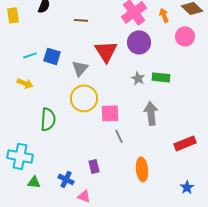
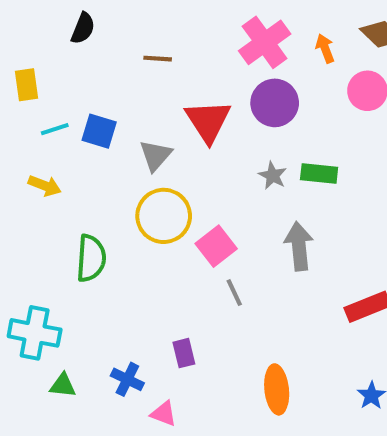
yellow rectangle: (13, 15) -> (26, 85), moved
pink square: (110, 113) -> (216, 246), turned -36
orange ellipse: (142, 169) -> (277, 389), moved

